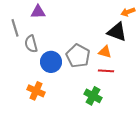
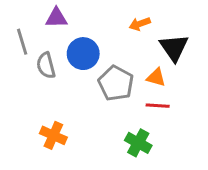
orange arrow: (128, 12) -> (140, 24), moved
black triangle: (117, 32) -> (174, 48), turned 35
blue circle: (51, 62) -> (83, 54), moved

